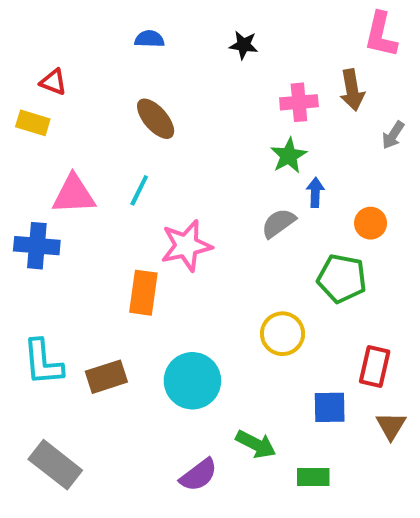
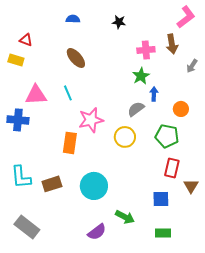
pink L-shape: (381, 35) -> (186, 17), turned -140
cyan line: (139, 190) -> (68, 93), turned -49
yellow circle: (283, 334) -> (125, 137), moved
red rectangle: (375, 366) -> (172, 168), moved
brown triangle: (391, 426) -> (191, 186), moved
green rectangle: (313, 477) -> (163, 233), moved

